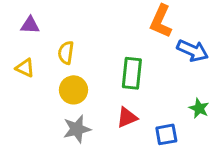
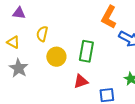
yellow circle: (73, 90) -> (56, 57), moved
gray star: (77, 129) -> (19, 68), moved, turned -30

